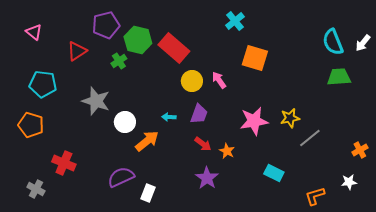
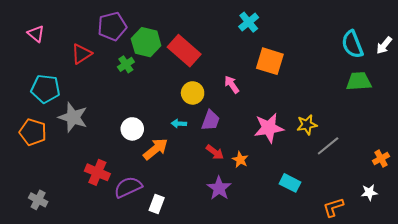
yellow circle: (192, 81) -> (193, 93), moved
gray star: (96, 101) -> (73, 117), moved
red cross: (64, 163) -> (97, 172), moved

